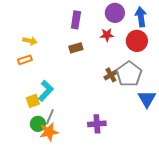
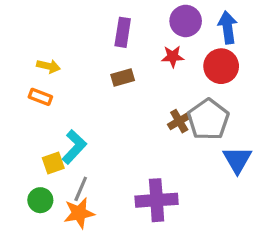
orange rectangle: (25, 60) -> (40, 97), turned 40
green circle: (38, 124) -> (40, 200), moved
purple cross: (97, 124) -> (157, 200), size x1.4

